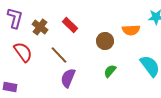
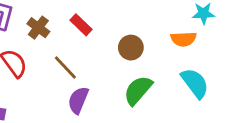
orange semicircle: (131, 30) -> (184, 39), moved
green semicircle: (110, 71) -> (138, 90), size x1.6

